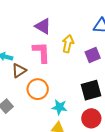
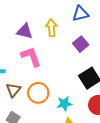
yellow arrow: (68, 44) -> (51, 28), moved
brown triangle: (19, 71) -> (13, 90), moved

